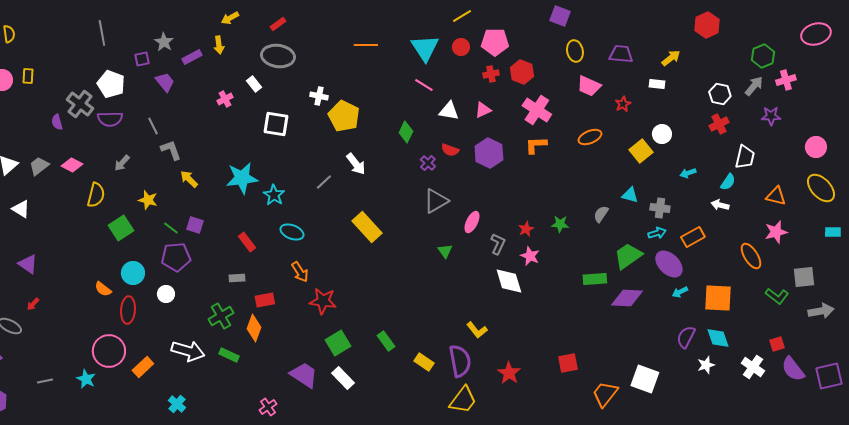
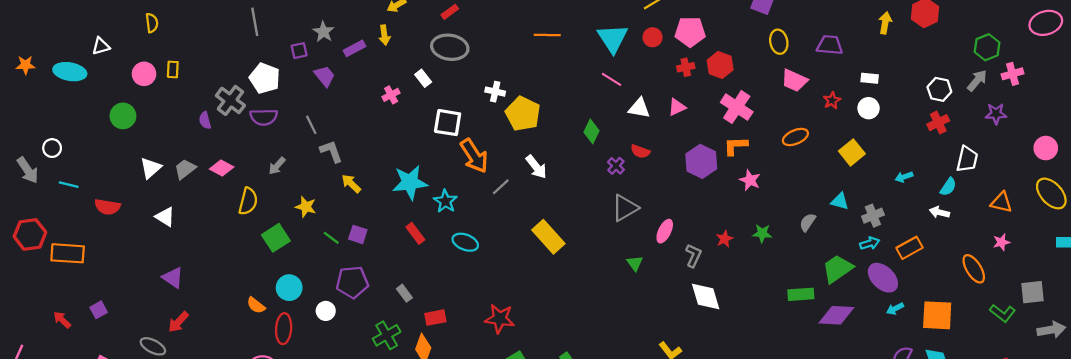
yellow arrow: (671, 58) -> (885, 23), moved, turned -42
white circle: (662, 134) -> (869, 108), moved
purple hexagon: (489, 153) -> (701, 161), moved
gray cross: (660, 208) -> (873, 216), turned -30
pink star: (776, 232) -> (1001, 242), size x0.7
red rectangle: (247, 242) -> (415, 233), moved
pink star: (530, 256) -> (750, 180), moved
purple pentagon: (176, 257) -> (352, 282), moved
orange arrow: (300, 272) -> (474, 156), moved, size x1.5
gray rectangle: (237, 278) -> (404, 293), turned 56
red arrow: (33, 304) -> (178, 322), size x1.5

